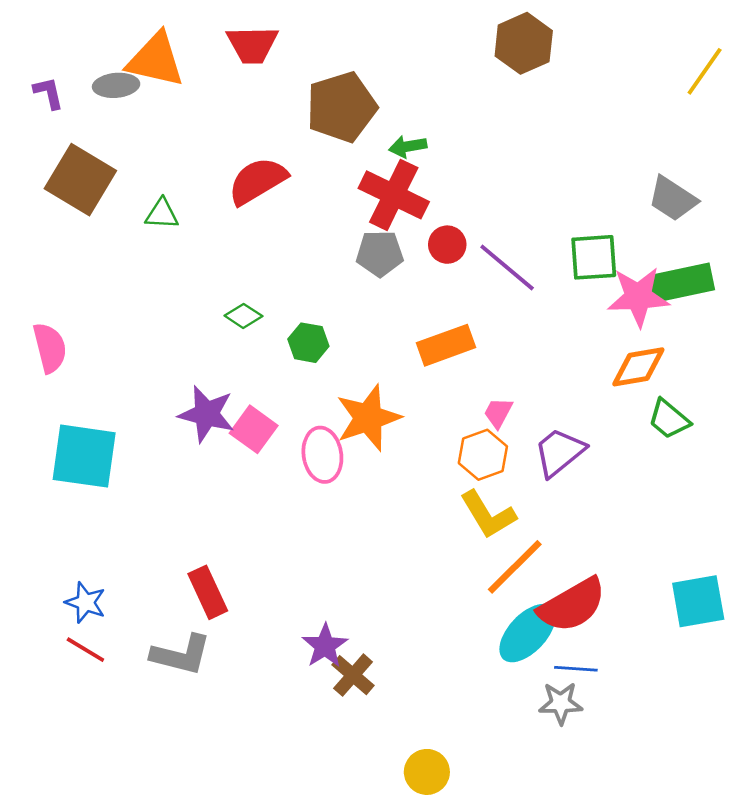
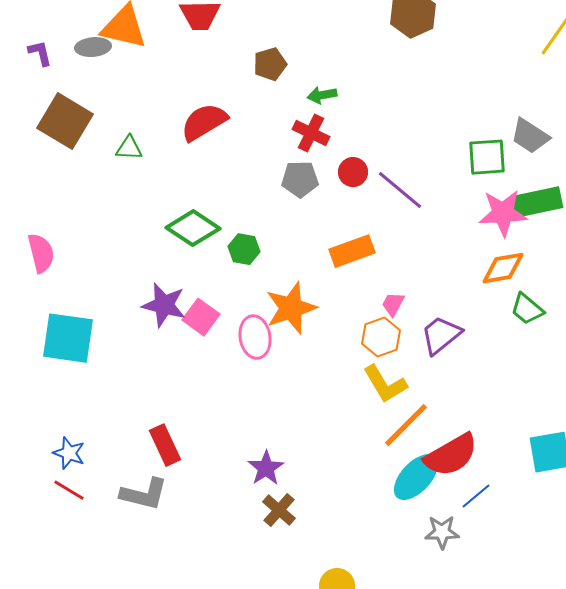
brown pentagon: (342, 107) -> (270, 64), size x0.6
red cross: (394, 195) -> (311, 133), size x0.7
green square: (594, 257) -> (487, 157), moved
green diamond: (243, 316) -> (193, 228), size x1.8
purple star: (325, 646) -> (266, 468), moved
blue line: (576, 669) -> (476, 496), moved, turned -44

